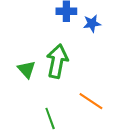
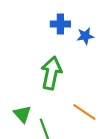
green triangle: (27, 69) -> (22, 114), moved

